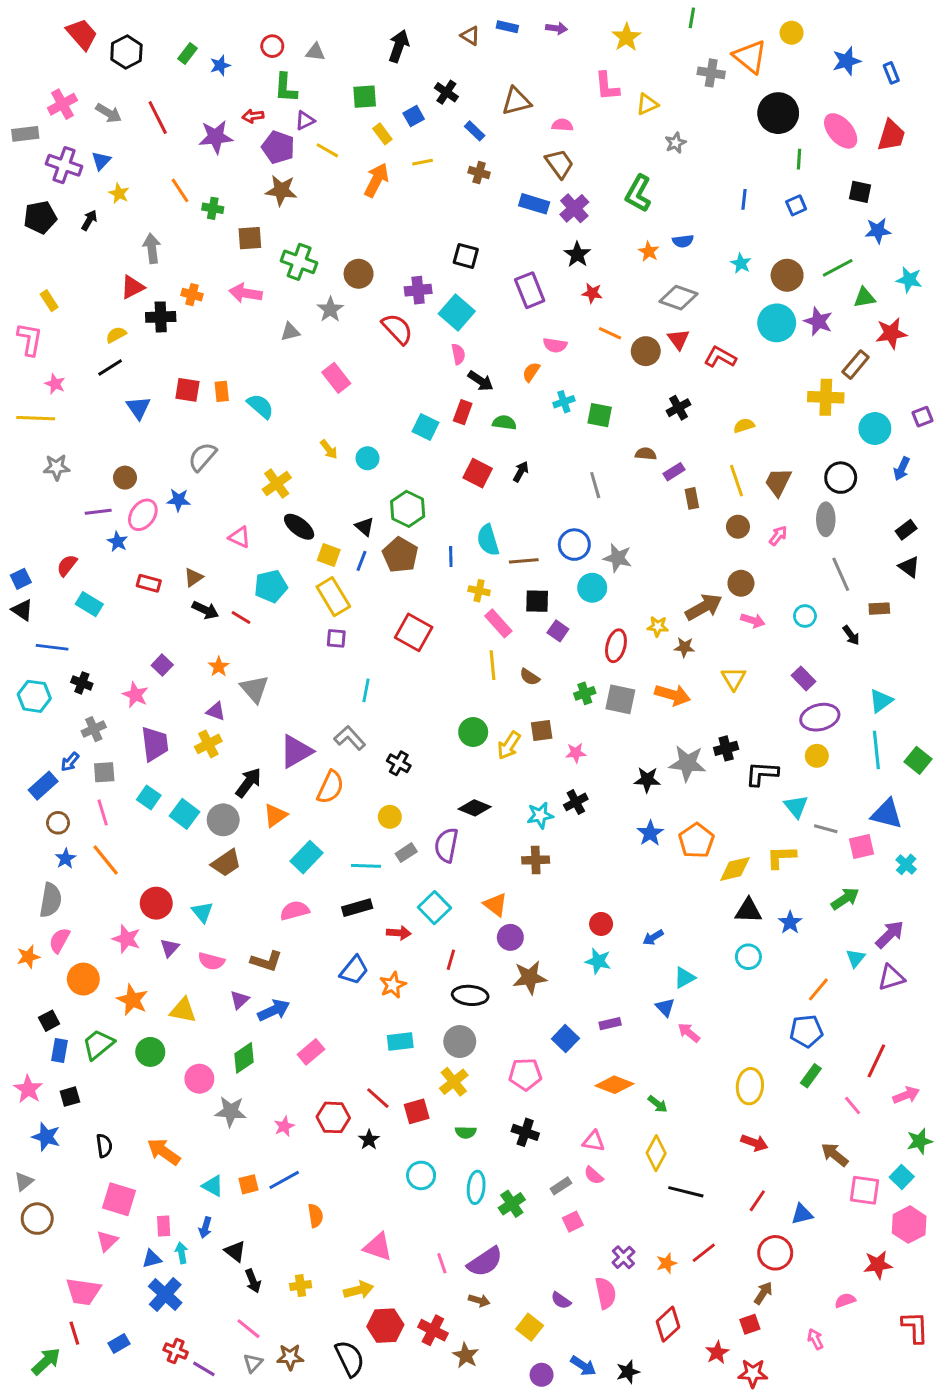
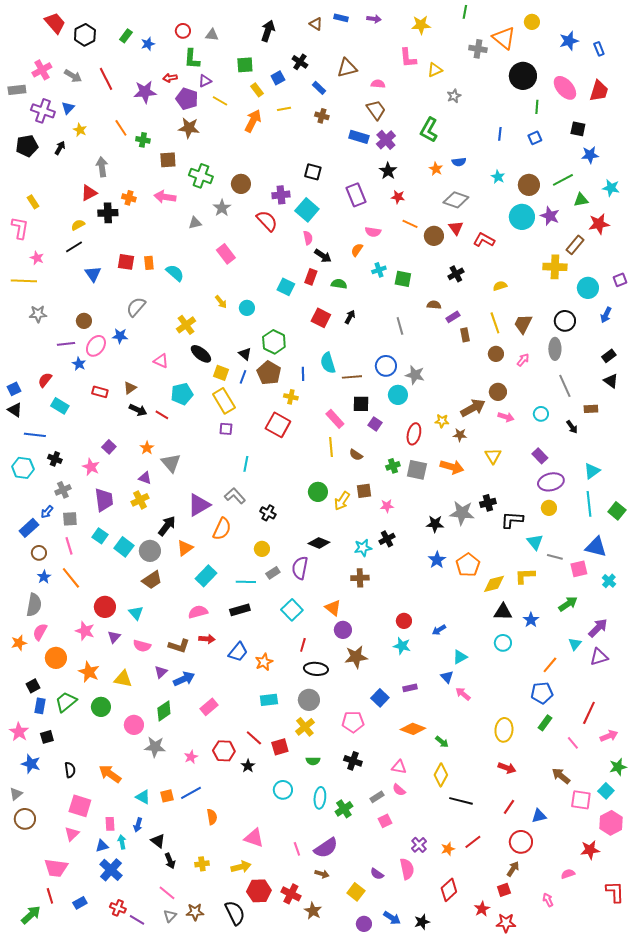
yellow star: (626, 37) -> (421, 25), turned 30
yellow cross: (479, 591) -> (291, 397), moved
red arrow: (399, 933) -> (207, 639), moved

